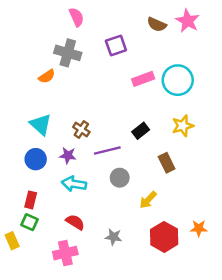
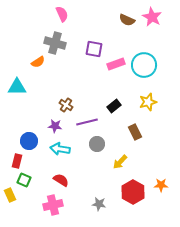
purple square: (116, 46) -> (94, 49), moved, turned 30
cyan triangle: (41, 125) -> (17, 87), moved, turned -42
blue circle: (36, 159) -> (29, 141), moved
red rectangle: (31, 200) -> (17, 161), moved
gray star: (113, 237) -> (99, 204), moved

